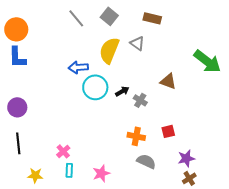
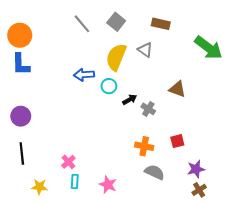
green arrow: (207, 61) -> (208, 48), moved
cyan circle: (95, 87) -> (109, 86), moved, size x0.6
pink star: (101, 173) -> (108, 185), turned -30

